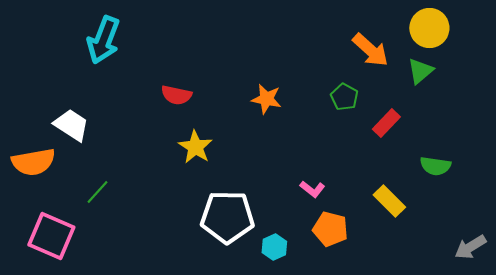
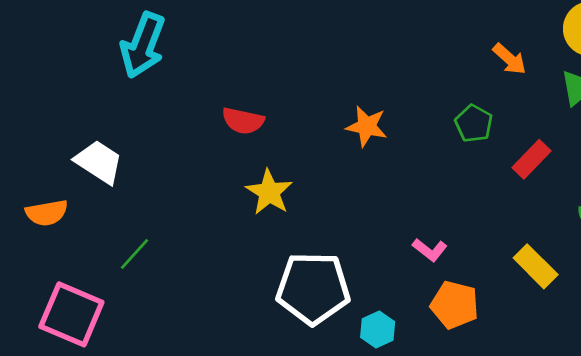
orange arrow: (370, 50) -> (509, 59), size x0.7
orange semicircle: (33, 162) -> (47, 213), size x0.7

